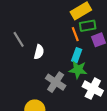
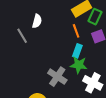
green rectangle: (88, 26) -> (95, 17), moved, turned -56
white semicircle: (39, 52) -> (37, 21), moved

